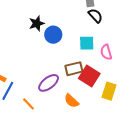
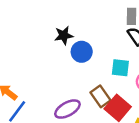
brown rectangle: (74, 69) -> (100, 96), turned 60

